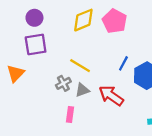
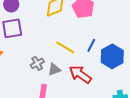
yellow line: (80, 66) -> (65, 47), moved

